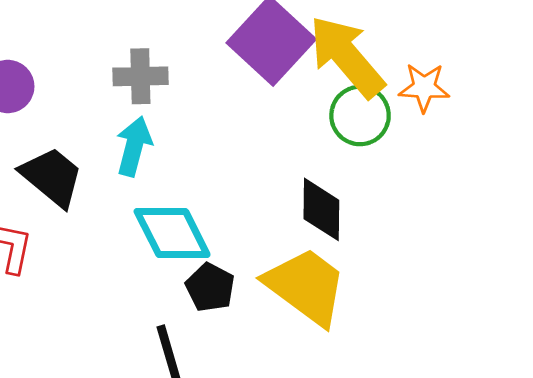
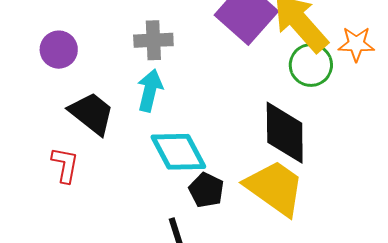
black diamond: (321, 209) -> (285, 133), size x1.4

